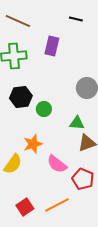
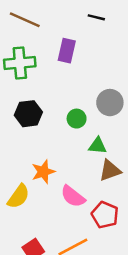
green circle: (44, 109) -> (77, 119), moved

